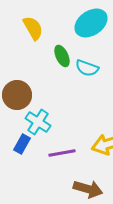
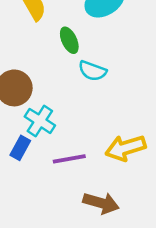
cyan semicircle: (87, 68) -> (92, 71), moved

